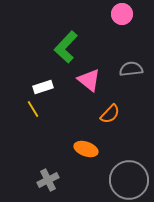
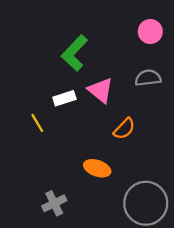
pink circle: (122, 14) -> (150, 32), moved
white rectangle: (43, 87) -> (64, 98), moved

